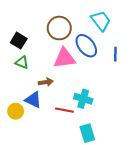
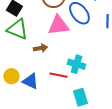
green triangle: (22, 62) -> (17, 29), size x1.6
blue triangle: (33, 100) -> (30, 81), moved

